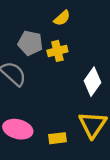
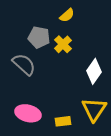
yellow cross: (57, 51) -> (63, 44), turned -30

